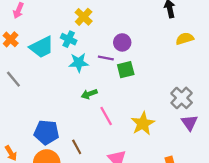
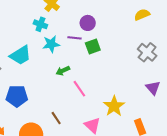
cyan trapezoid: (42, 47) -> (20, 55), moved
gray cross: (182, 98) -> (147, 52), moved
yellow star: (143, 124) -> (114, 106), moved
blue pentagon: (46, 132) -> (17, 96), moved

